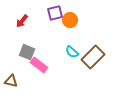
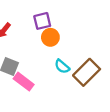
orange circle: (70, 20) -> (50, 37), moved

